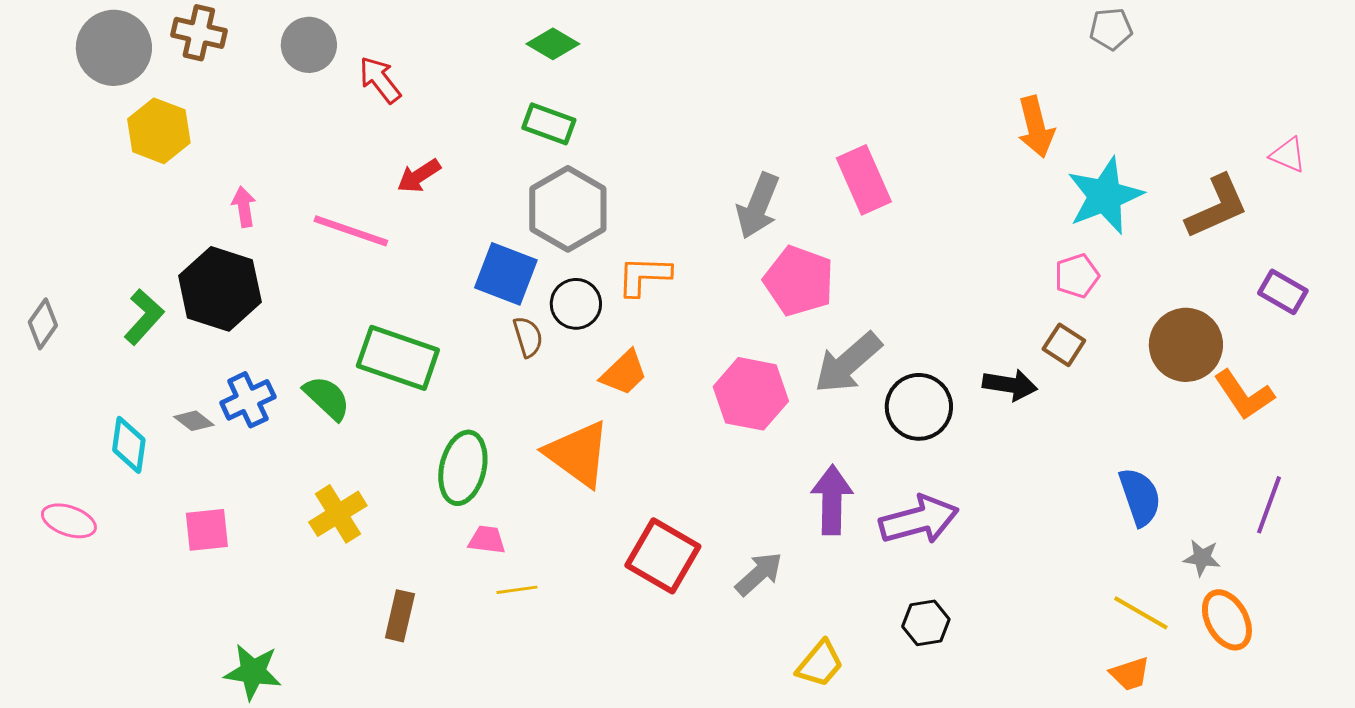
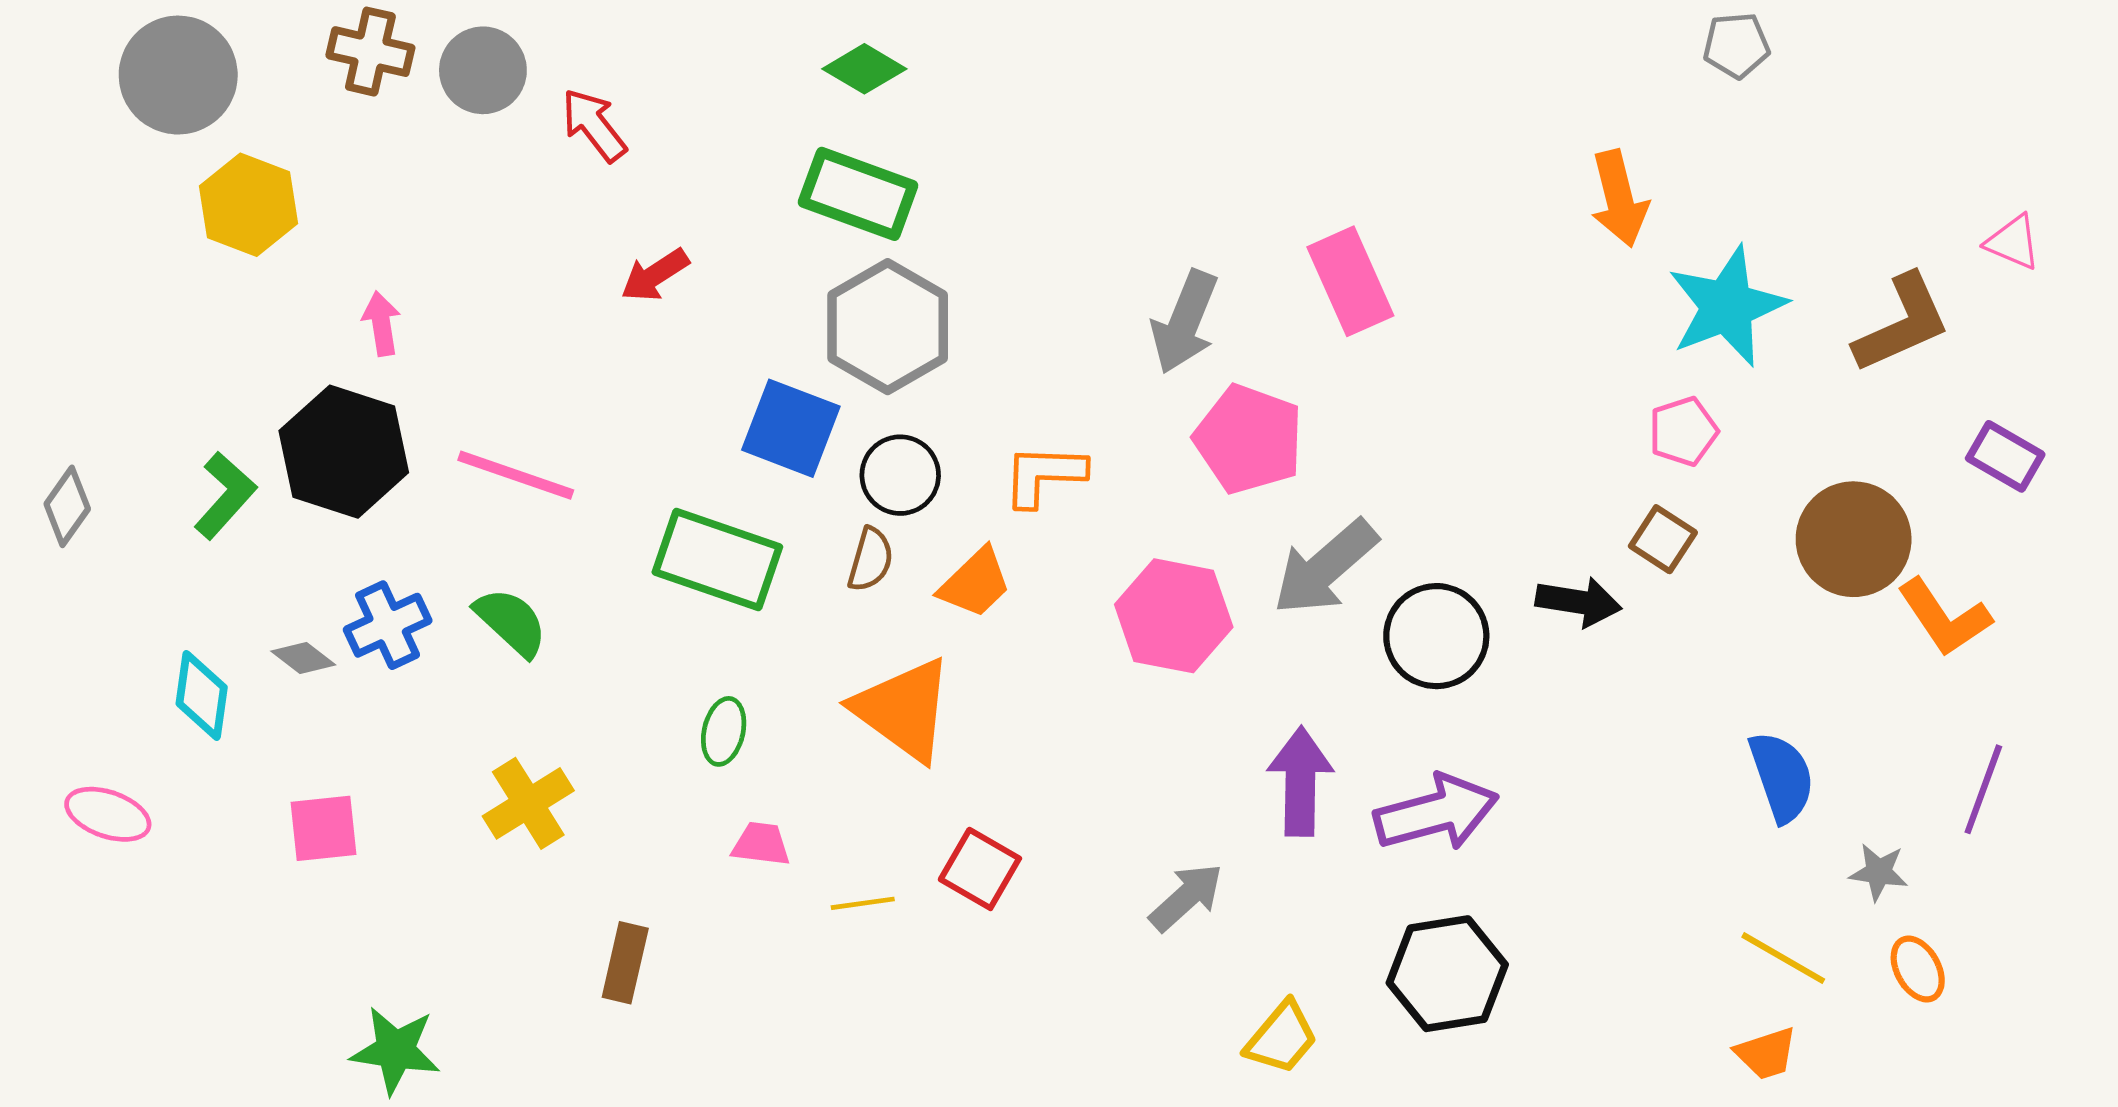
brown cross: (199, 33) -> (370, 52), moved
green rectangle: (549, 124) -> (858, 194), size x1.4
pink line: (351, 231) -> (516, 475), moved
orange L-shape: (644, 276) -> (1044, 475), moved
brown semicircle: (528, 337) -> (871, 560), moved, turned 33
green rectangle: (398, 358) -> (717, 560), moved
green ellipse: (463, 468) -> (724, 731), size x0.6
red square: (663, 556) -> (980, 869), moved, size x0.7
yellow line: (517, 590) -> (863, 903), moved
orange ellipse: (1227, 620) -> (1918, 969), size x0.7
black hexagon: (926, 623) -> (1447, 974), size x1.6

